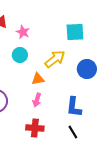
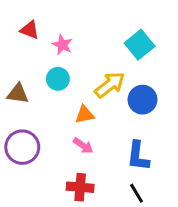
cyan square: (75, 32) -> (140, 45), turned -36
blue circle: (87, 69) -> (142, 100), moved
pink arrow: (37, 100) -> (83, 146), turned -72

